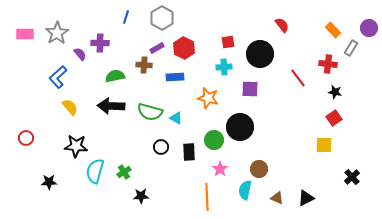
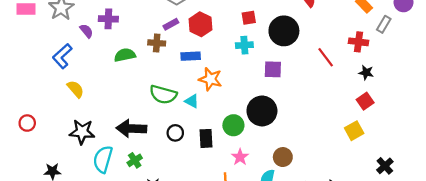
orange star: (208, 98) -> (210, 79), moved
black arrow: (111, 106) -> (131, 129), moved
yellow square: (324, 145) -> (354, 131), turned -30

